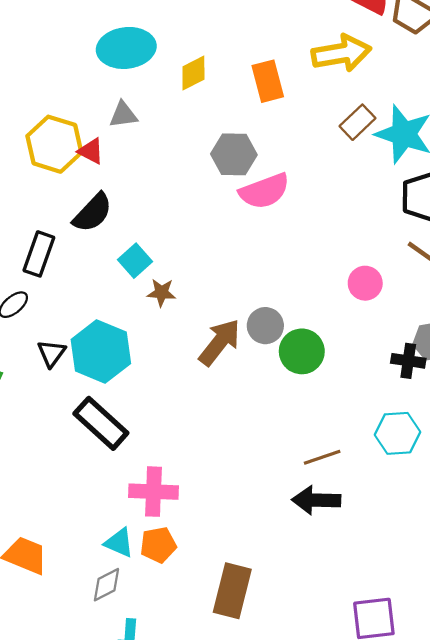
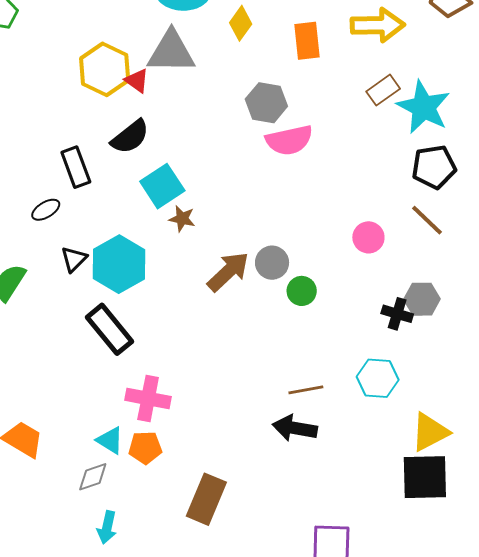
yellow diamond: (193, 73) -> (241, 23), turned -36
gray triangle: (123, 115) -> (171, 52), size x1.8
black rectangle: (39, 254) -> (76, 167), turned -48
cyan square: (135, 261) -> (162, 186), size x1.4
green circle: (302, 351) -> (302, 291), size x0.7

